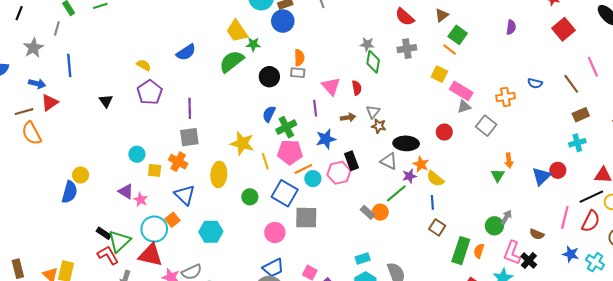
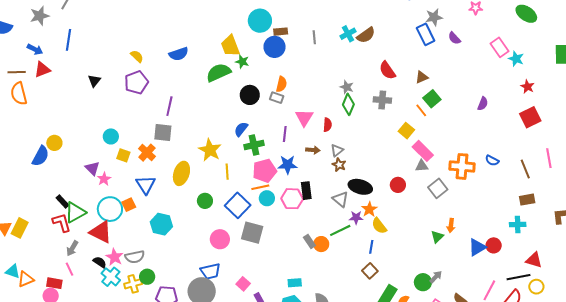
orange cross: (506, 97) -> (462, 166), size x1.4
pink pentagon: (290, 152) -> (265, 171), moved, turned -30

